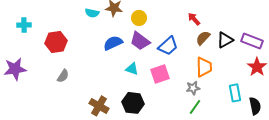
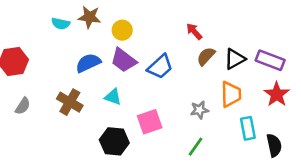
orange trapezoid: (204, 67) -> (231, 94), moved
pink square: (160, 74) -> (150, 122), moved
gray star: (193, 88) -> (199, 110), moved
brown cross: (99, 106) -> (70, 102), moved

